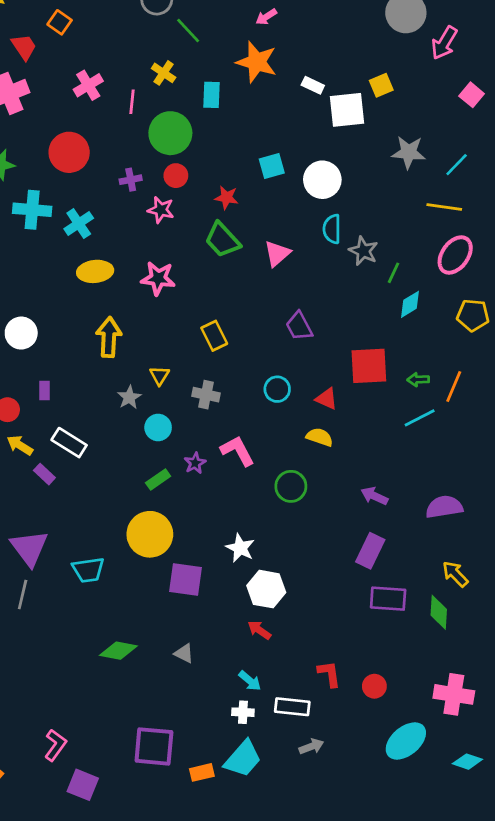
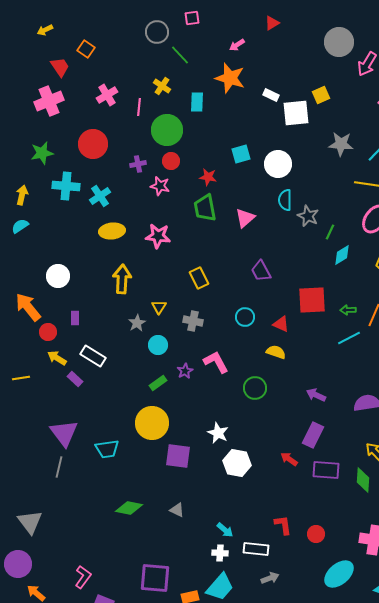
green trapezoid: (222, 240) -> (205, 208), turned 32
red arrow: (259, 630) -> (289, 459), moved

